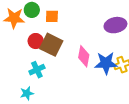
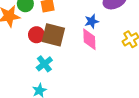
blue star: (106, 63) -> (92, 21), moved, size x0.6

